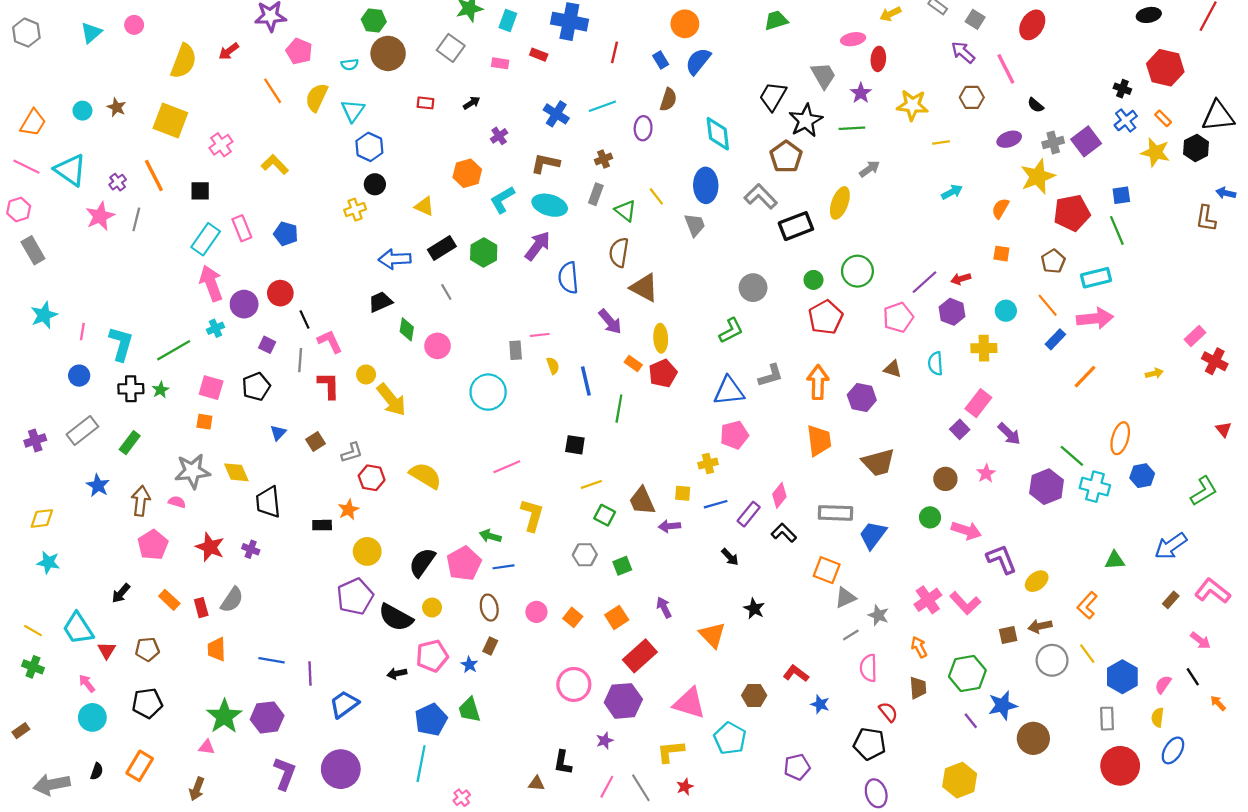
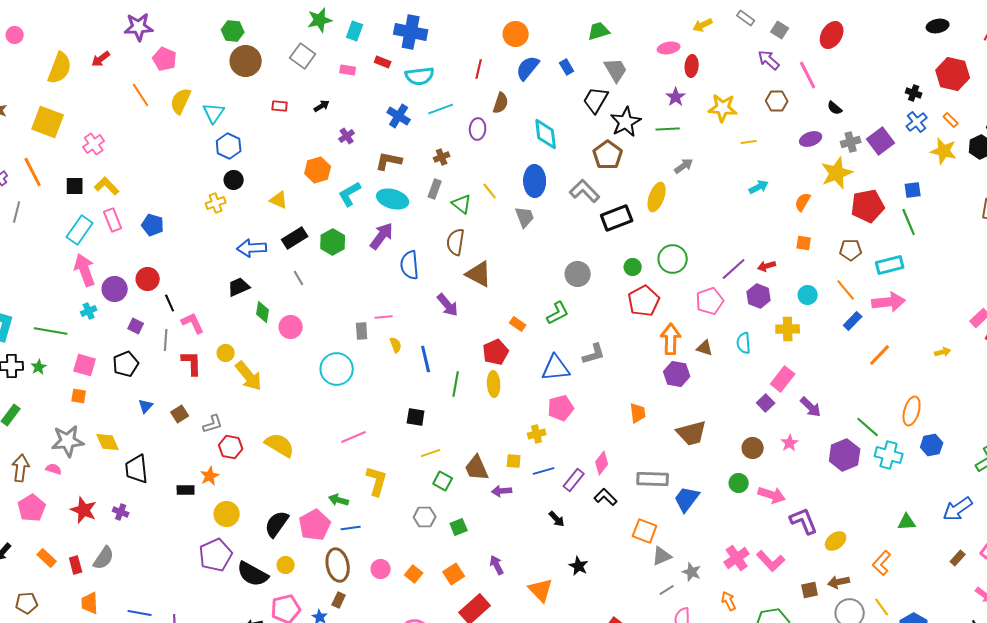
red line: (615, 52) -> (479, 69), moved
blue rectangle: (661, 60) -> (567, 67), moved
cyan semicircle: (350, 64) -> (420, 76), moved, size x1.8
gray trapezoid: (823, 75) -> (616, 70), moved
yellow L-shape: (275, 164) -> (107, 186), moved
brown pentagon: (1053, 261) -> (851, 250), turned 30
yellow ellipse: (661, 338) -> (494, 384), moved
green line: (174, 350) -> (51, 331), turned 40
orange rectangle: (633, 363) -> (518, 324), moved
orange arrow: (818, 382) -> (671, 339), moved
orange trapezoid: (819, 440) -> (638, 413), size x0.7
brown ellipse: (489, 608) -> (338, 565), size x1.4

